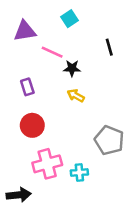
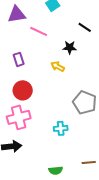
black line: (109, 47) -> (85, 27), turned -40
black star: (72, 68) -> (70, 47), moved
pink cross: (47, 164) -> (19, 117), moved

